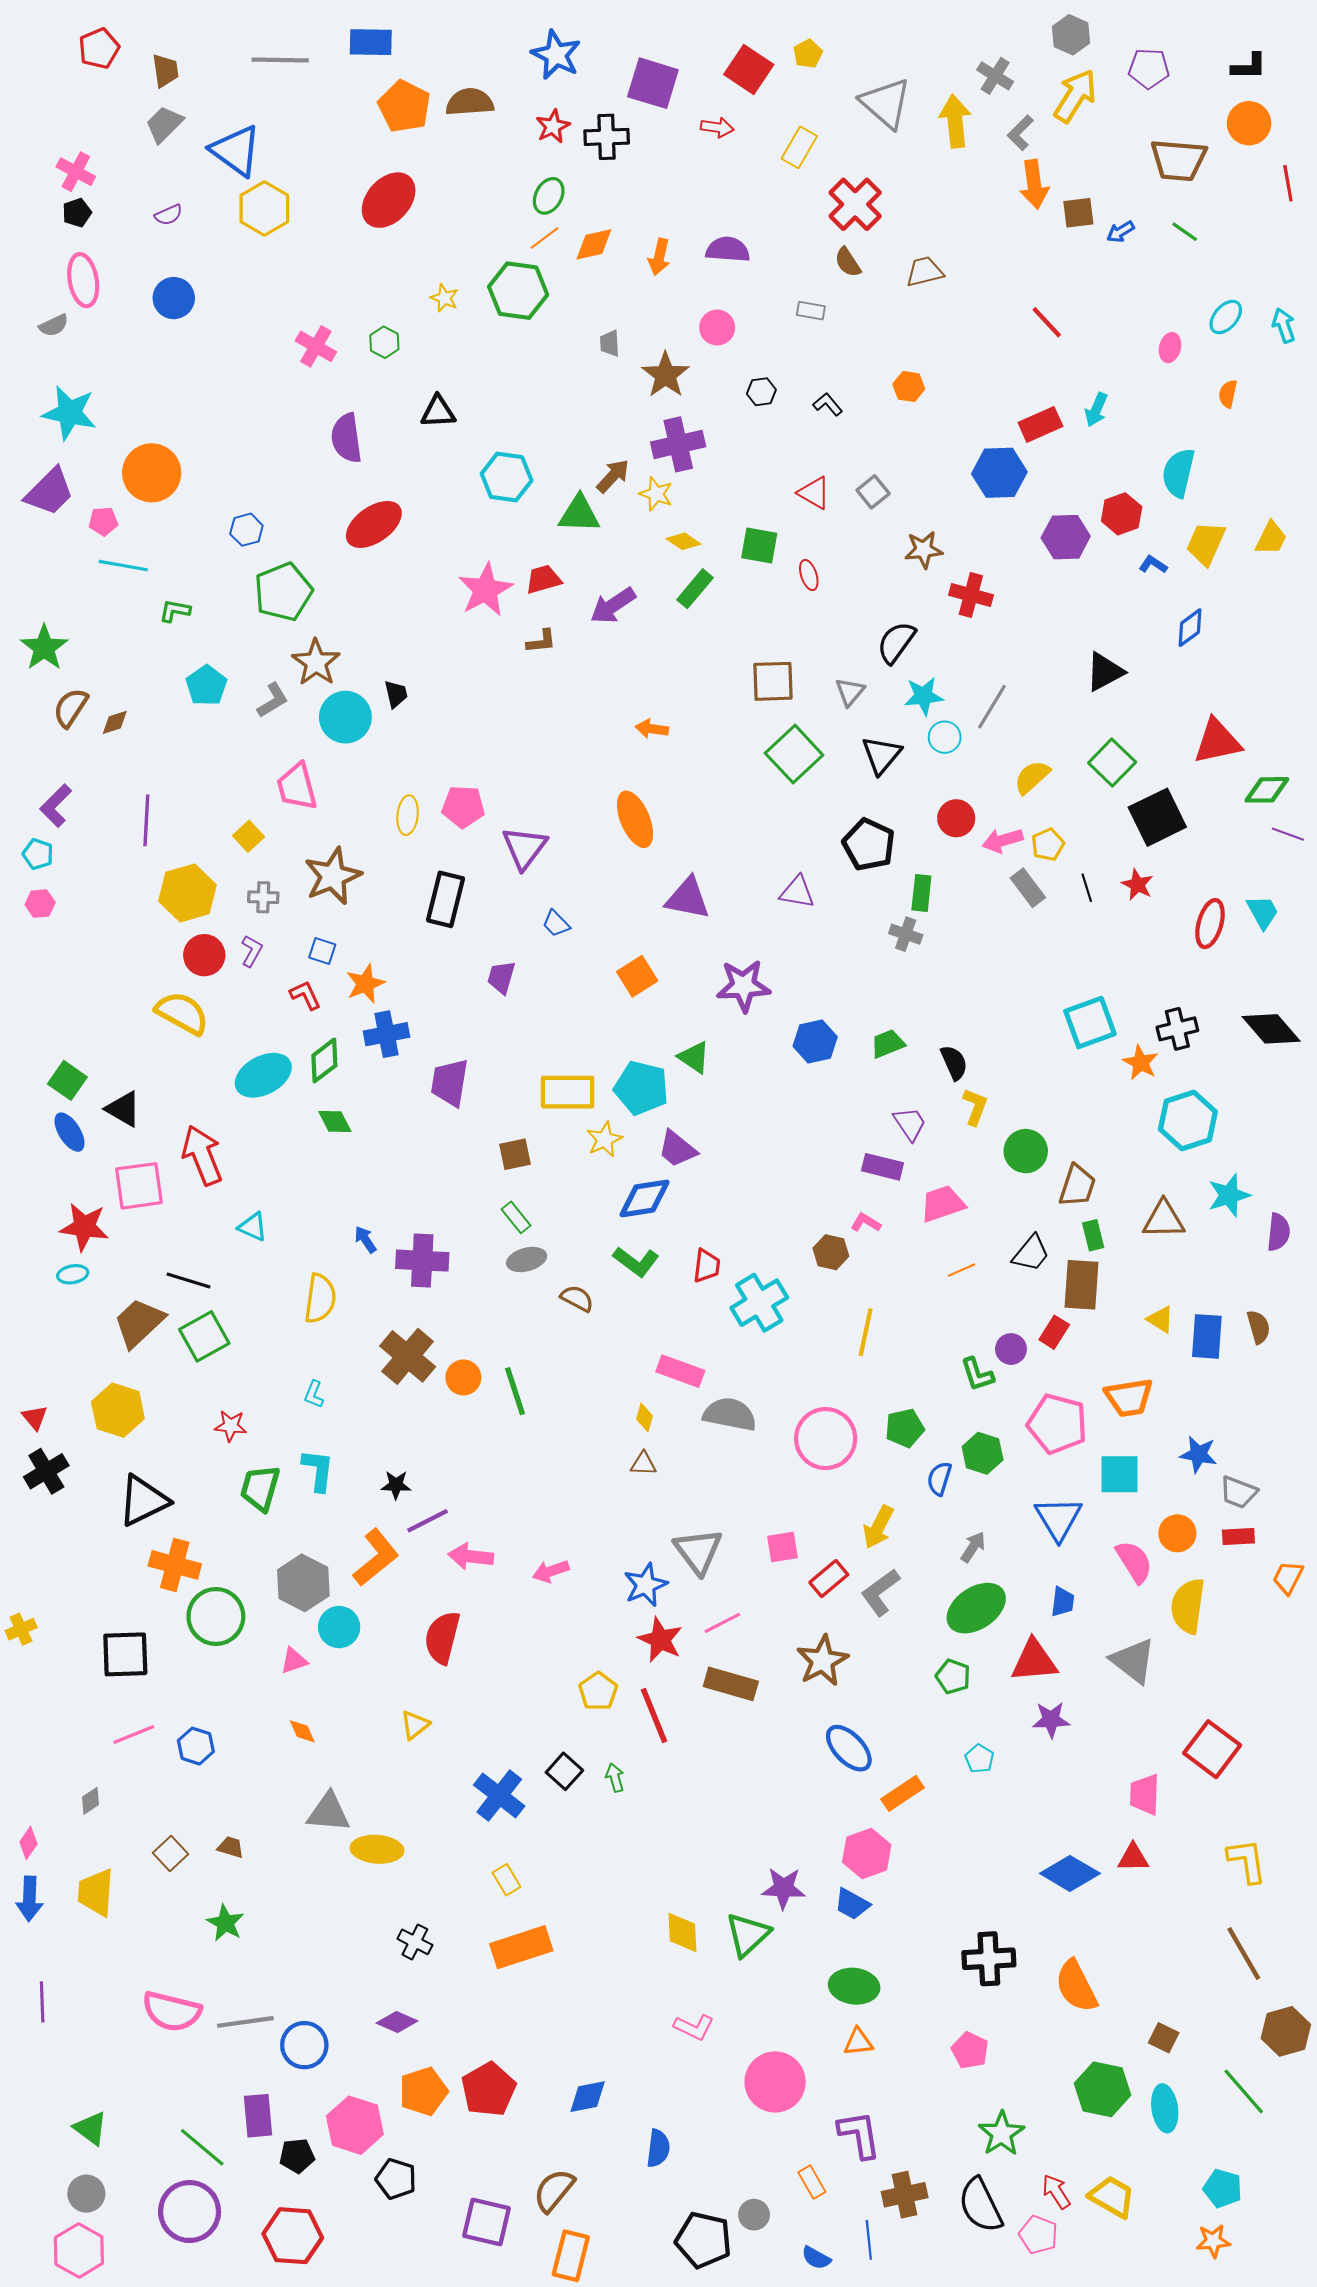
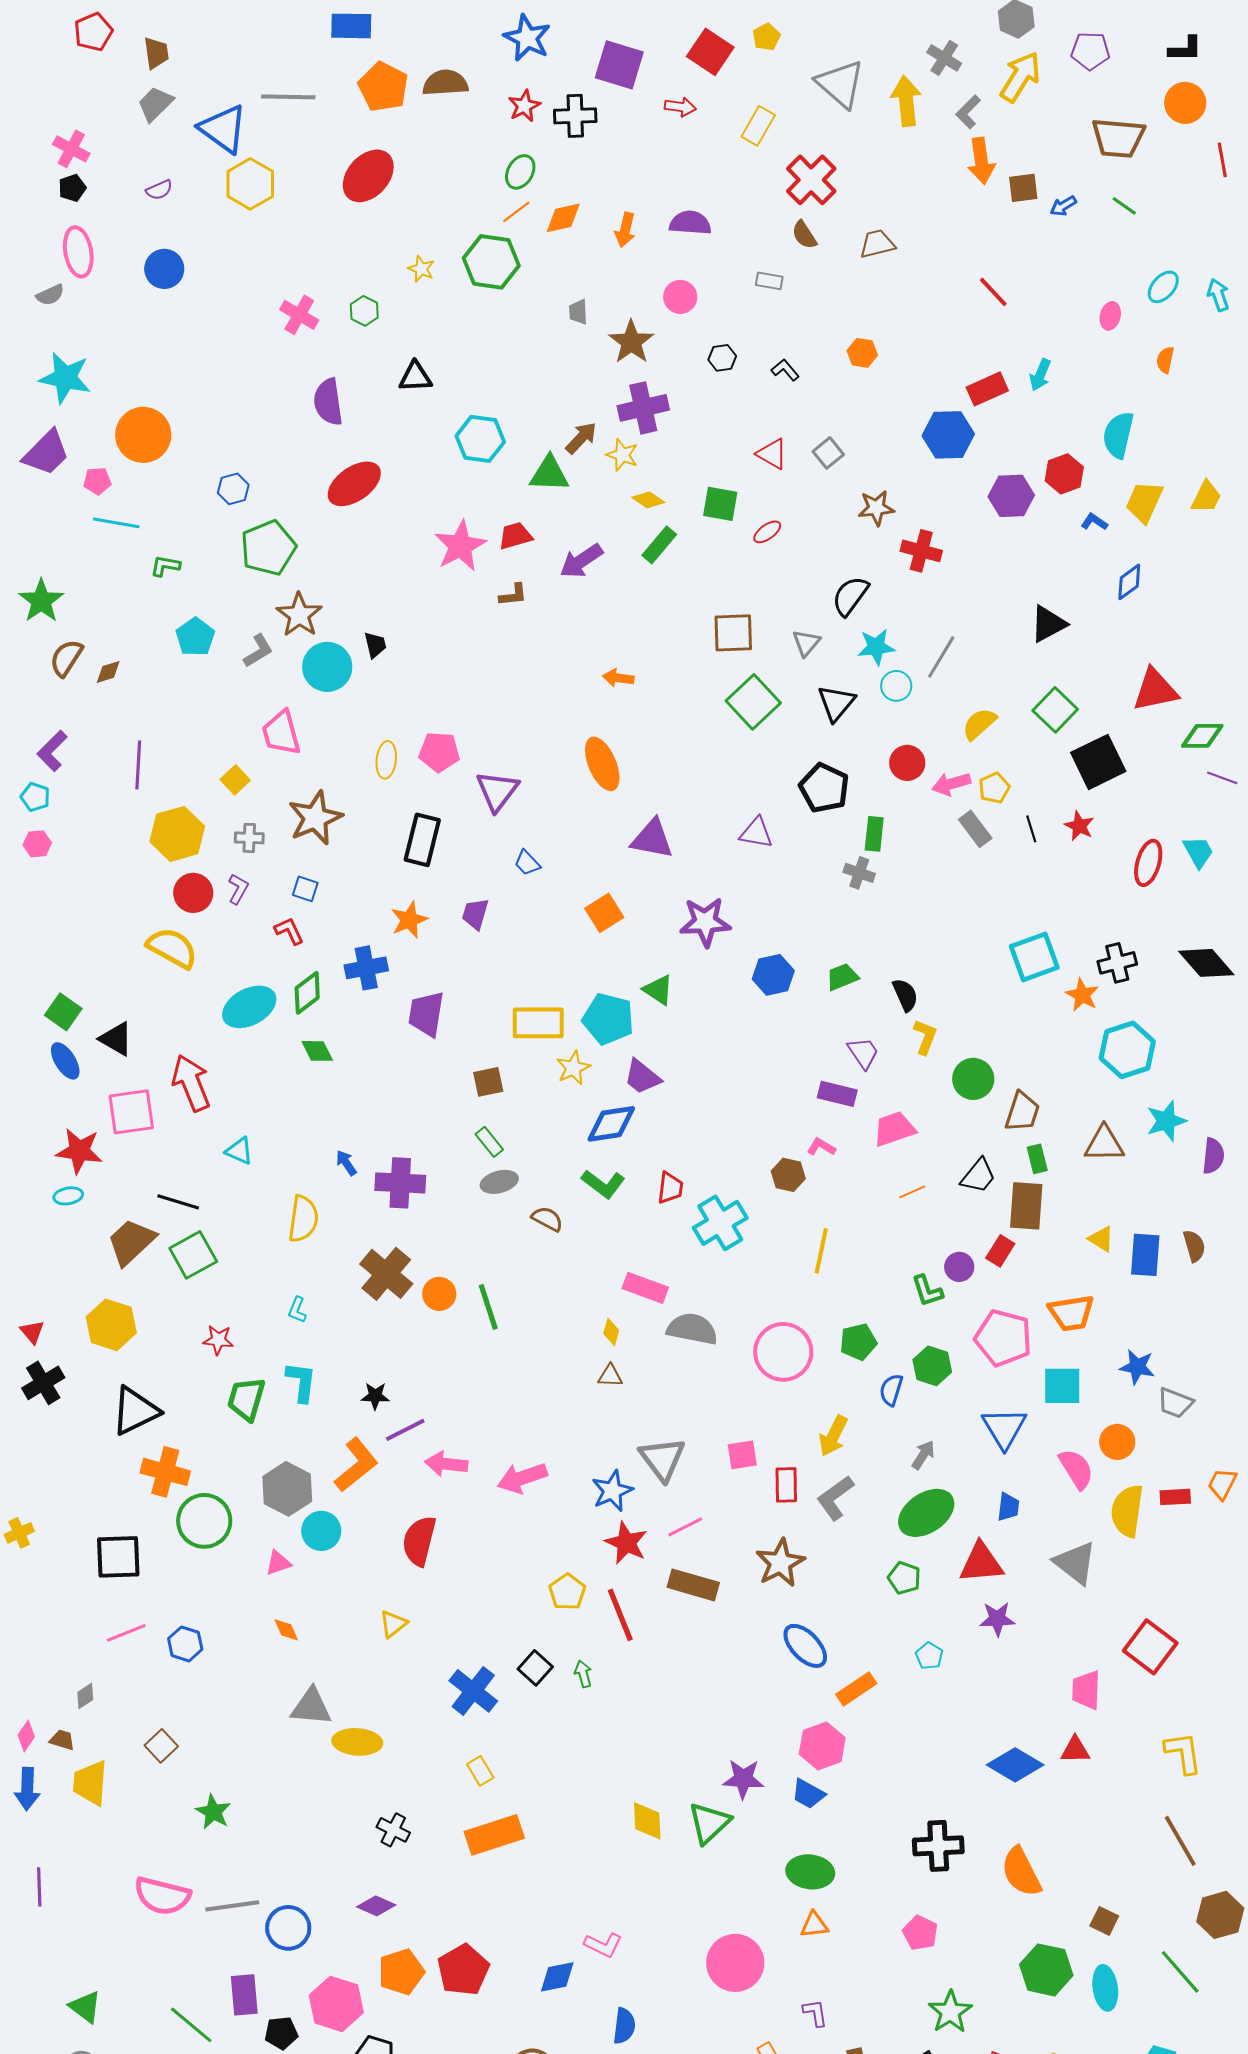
gray line: (280, 60) -> (288, 97), moved
red ellipse: (809, 575) -> (767, 532), turned 72
orange star: (365, 984) -> (409, 920), moved
red rectangle: (1238, 1536) -> (1175, 1497), moved
pink arrow: (551, 1571) -> (522, 1478), size x1.4
red rectangle: (829, 1579) -> (786, 1485), turned -51
brown trapezoid: (231, 1847) -> (62, 1740), moved
pink L-shape: (694, 2027) -> (603, 1945), moved
purple L-shape: (859, 2135) -> (815, 2013), size x0.6

